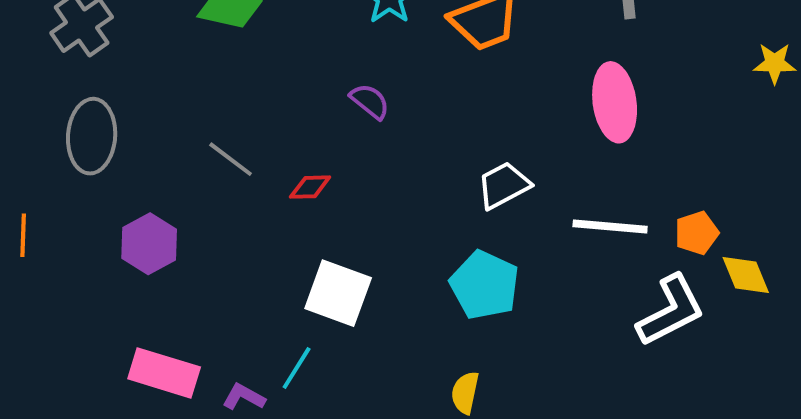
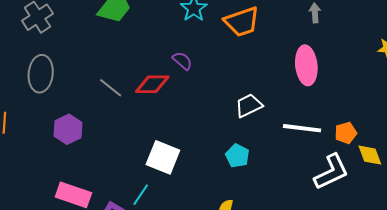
red diamond: (310, 187) -> (152, 84), moved, size x1.6
cyan pentagon: (485, 285) -> (237, 156), size x0.7

